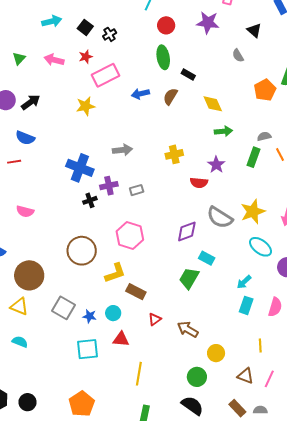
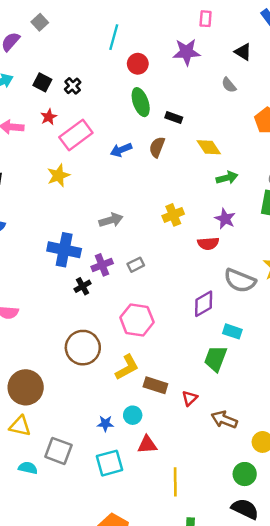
gray square: (63, 308) -> (58, 451), moved
red triangle: (155, 319) -> (190, 398), moved

